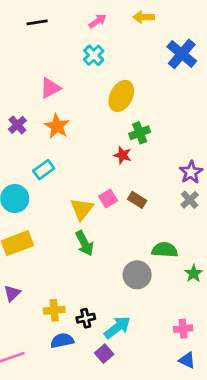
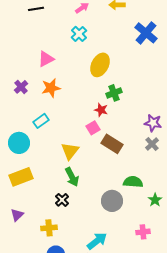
orange star: (57, 126) -> (51, 88), turned 30
purple star: (191, 172) -> (153, 123), turned -30
pink square: (108, 199) -> (93, 128), moved
brown rectangle: (137, 200) -> (112, 144), size x1.5
black cross: (86, 318) -> (62, 200), moved, turned -32
pink cross: (183, 329) -> (143, 232), moved

